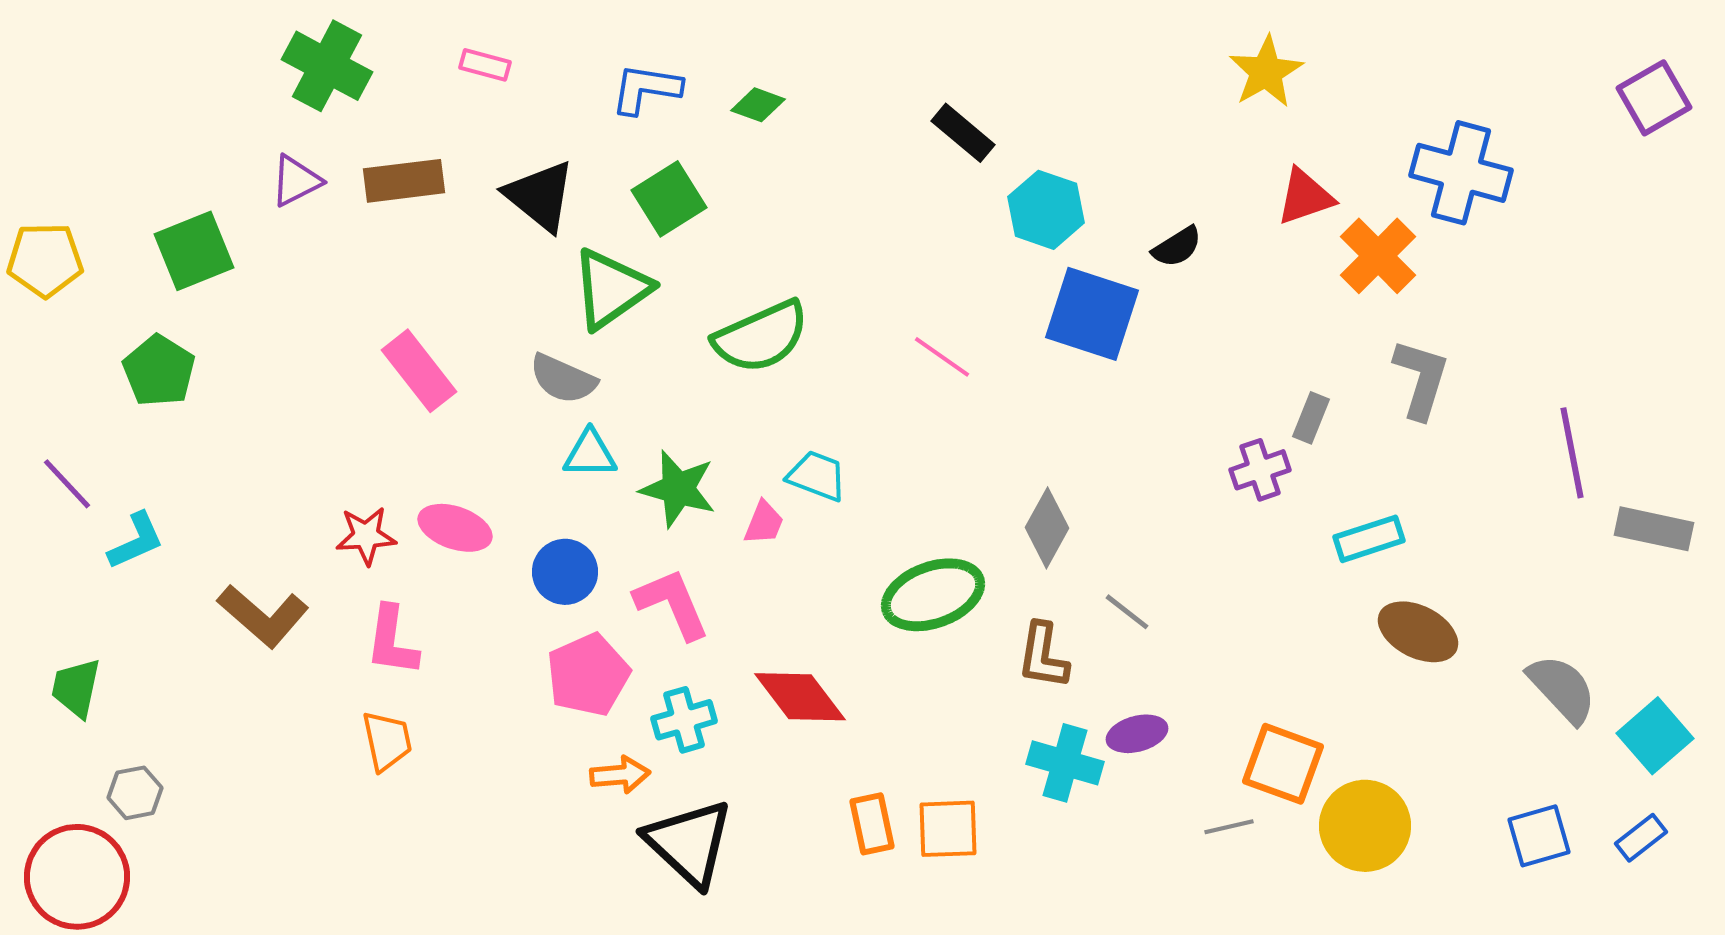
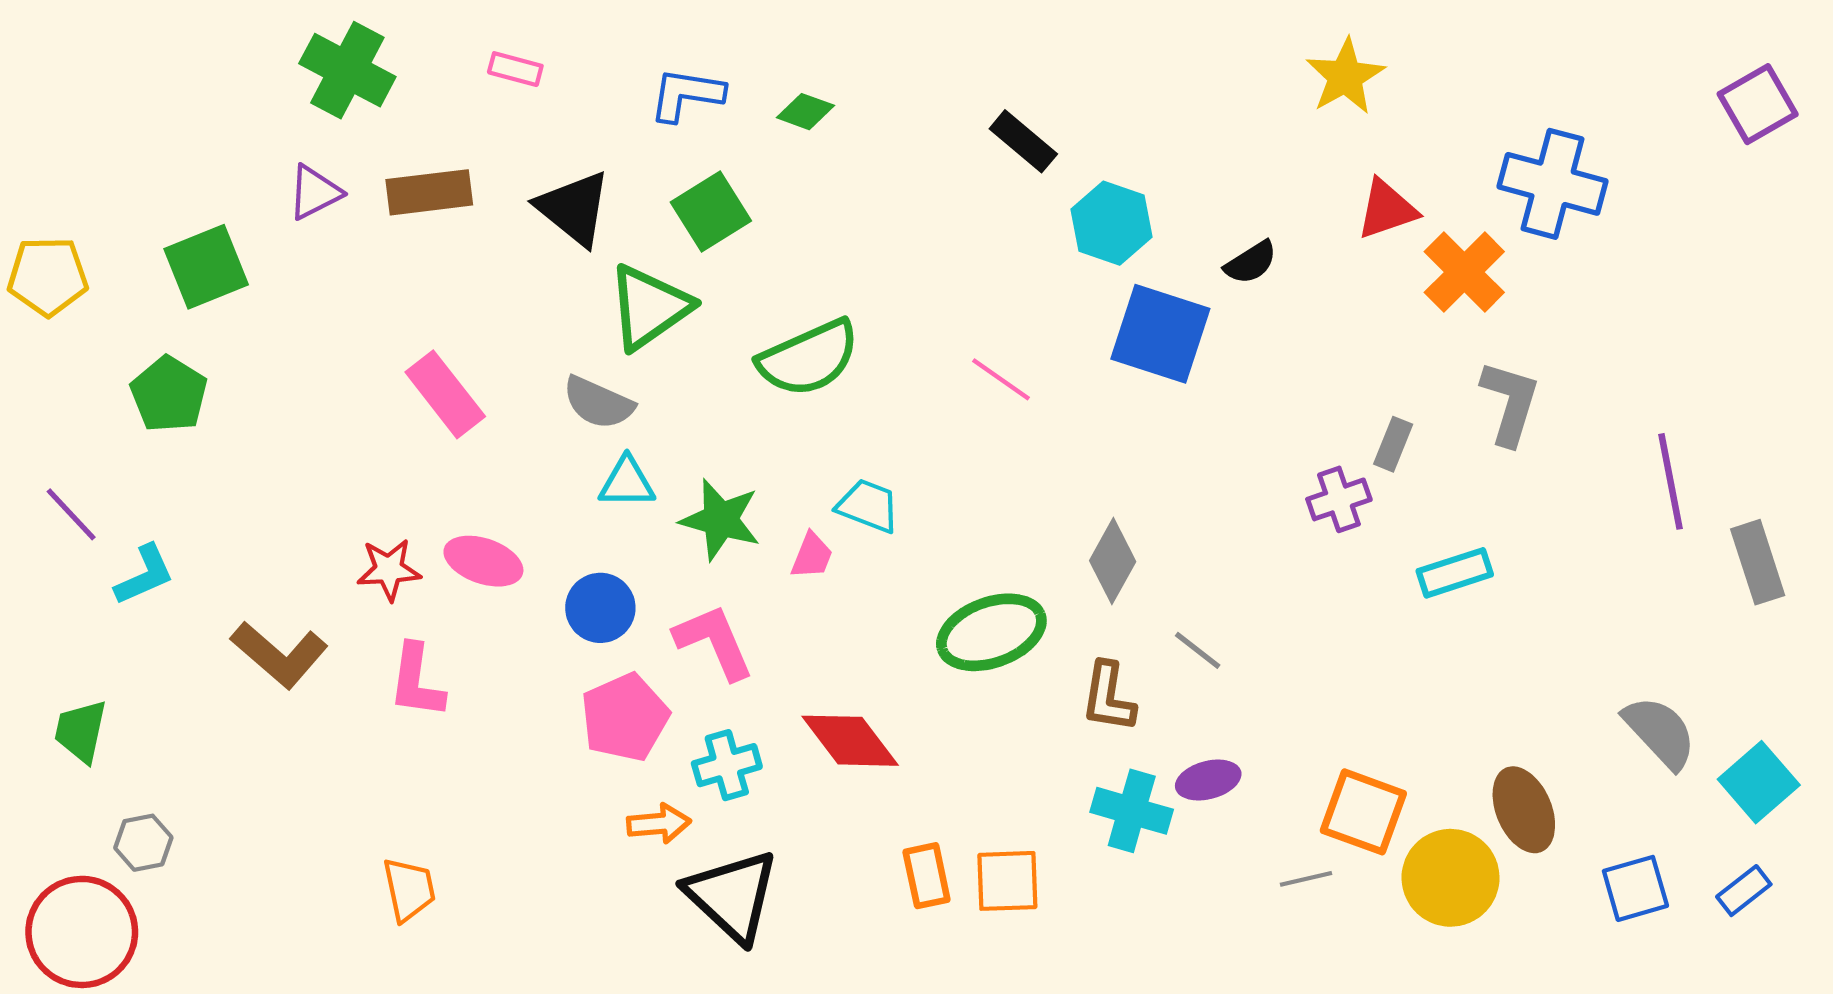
gray rectangle: (1654, 529) -> (1758, 562), turned 60
brown ellipse: (1418, 632) -> (1524, 810), moved, turned 40
orange trapezoid: (387, 741) -> (409, 889), moved

